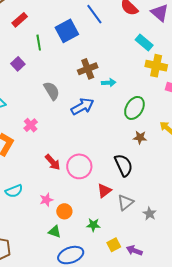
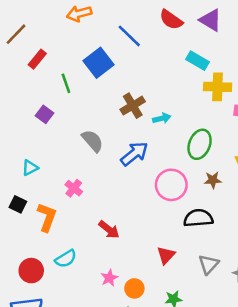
black semicircle: (124, 165) -> (198, 218), turned -60
pink circle: (79, 166) -> (171, 185), moved
cyan semicircle: (14, 191) -> (66, 259), moved
red triangle: (104, 191) -> (166, 255), moved

